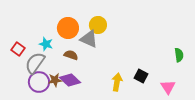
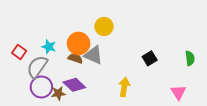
orange circle: (68, 28) -> (79, 43), moved
gray triangle: (89, 39) -> (93, 55), moved
black square: (141, 76) -> (150, 58), moved, turned 32
brown star: (55, 80) -> (58, 93), moved

